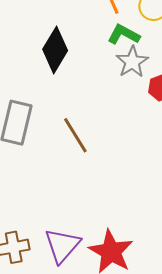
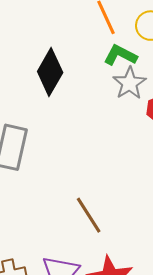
brown line: (75, 135) -> (89, 215), moved

